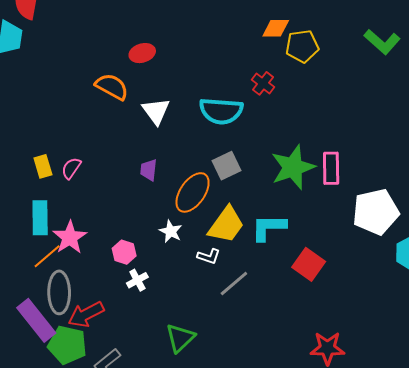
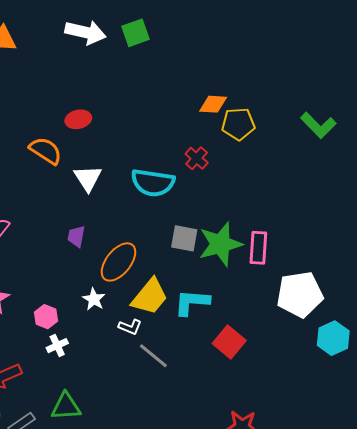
gray square: (226, 166) -> (184, 238), moved, turned 32
gray line: (234, 283) -> (153, 356), turned 76
green triangle: (180, 338) -> (66, 406), moved, turned 36

